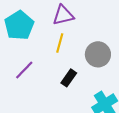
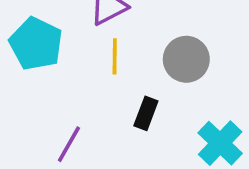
purple line: (24, 70) -> (69, 144), moved

